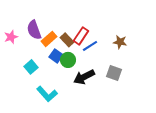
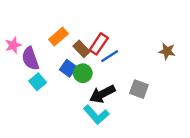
purple semicircle: (34, 30) -> (30, 59), moved
orange rectangle: (49, 39) -> (58, 37), moved
brown star: (120, 42) -> (167, 51), moved
cyan L-shape: (47, 94) -> (96, 115), moved

